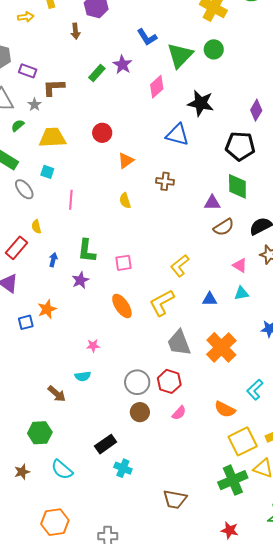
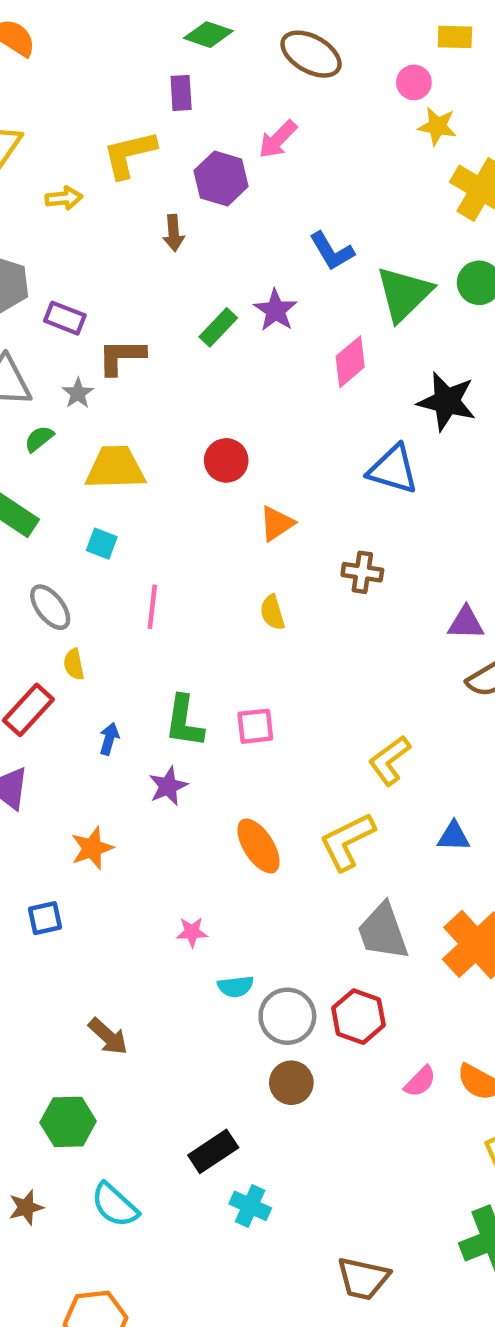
gray ellipse: (24, 189) -> (50, 607), moved
pink square: (123, 263) -> (255, 726), moved
blue square: (26, 322) -> (45, 918), moved
cyan semicircle: (83, 376) -> (236, 986), moved
pink semicircle: (179, 413) -> (420, 1082), moved

